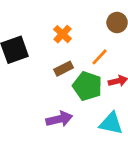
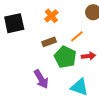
purple arrow: (59, 119) -> (41, 79), turned 66

